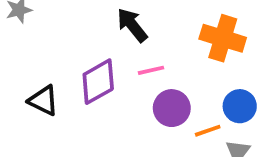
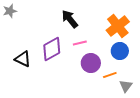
orange cross: (223, 38) -> (118, 26), turned 35
blue circle: (240, 106) -> (120, 51), moved

